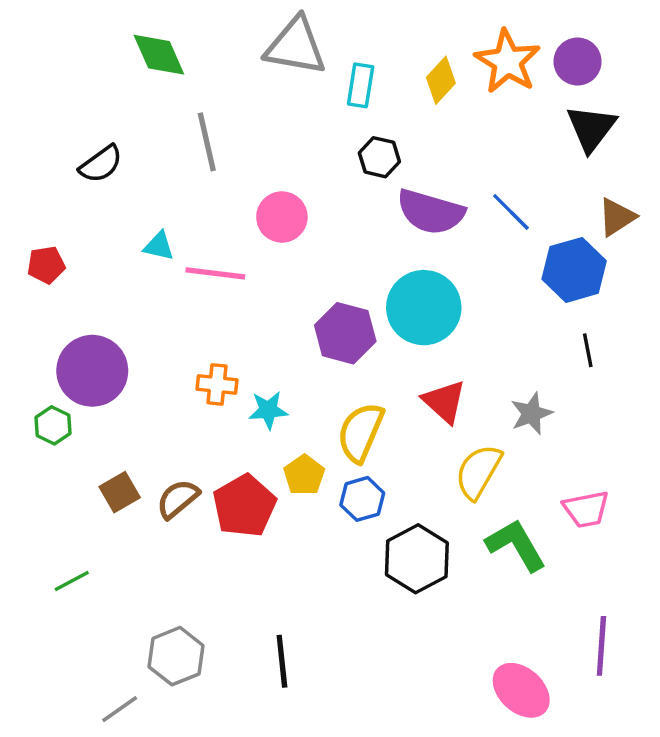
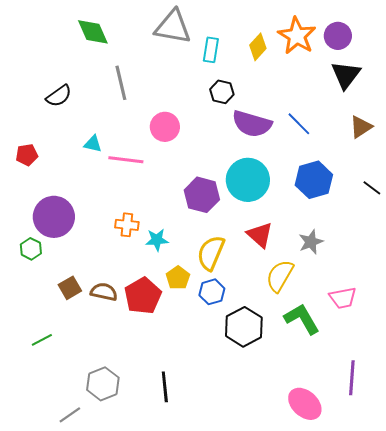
blue hexagon: (574, 270) -> (314, 180), moved
black line: (588, 350) -> (372, 188), moved, turned -42
brown semicircle: (178, 499) -> (104, 292), turned 52

